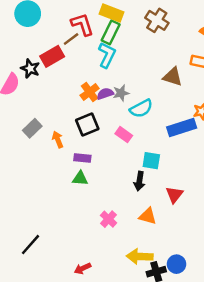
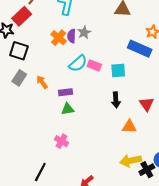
purple semicircle: (105, 94) -> (71, 36), turned -56
cyan semicircle: (141, 109) -> (78, 63), moved
black square: (87, 125) -> (19, 51), moved, turned -36
blue rectangle: (182, 127) -> (140, 49), turned 55
cyan square: (151, 161) -> (118, 70), moved
pink cross: (109, 219) -> (62, 141), moved

